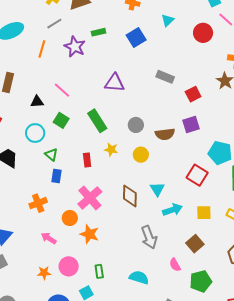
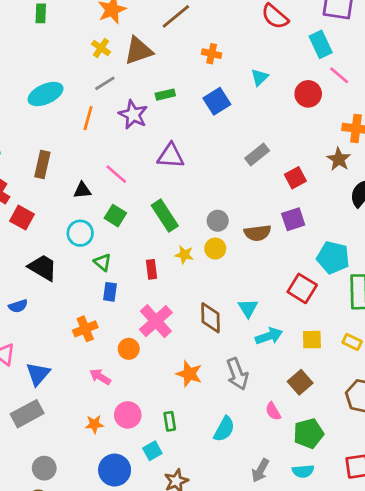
gray rectangle: (165, 77) -> (257, 155), turned -60
purple triangle: (115, 83) -> (171, 156), moved
yellow circle: (141, 155) -> (215, 249), moved
orange star: (89, 234) -> (189, 374), moved
cyan semicircle: (139, 277) -> (224, 429), turned 102

